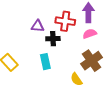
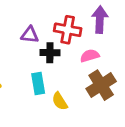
pink semicircle: (90, 34) -> (90, 56), moved
yellow semicircle: (76, 79) -> (60, 101), moved

